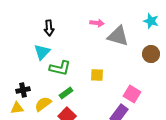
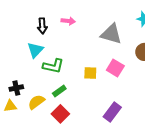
pink arrow: (97, 23) -> (68, 21), moved
pink square: (132, 94) -> (115, 68), moved

